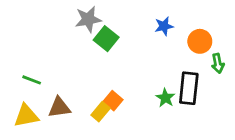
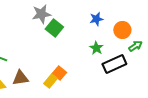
green arrow: (218, 63) -> (135, 46), turned -112
black rectangle: (189, 88) -> (114, 64), turned 60
green star: (165, 98) -> (96, 48), moved

